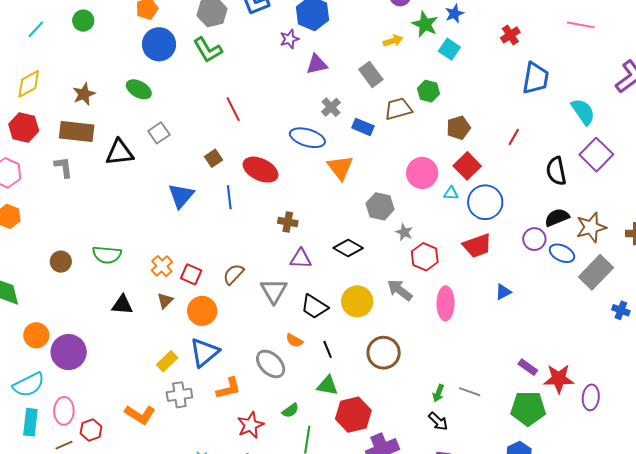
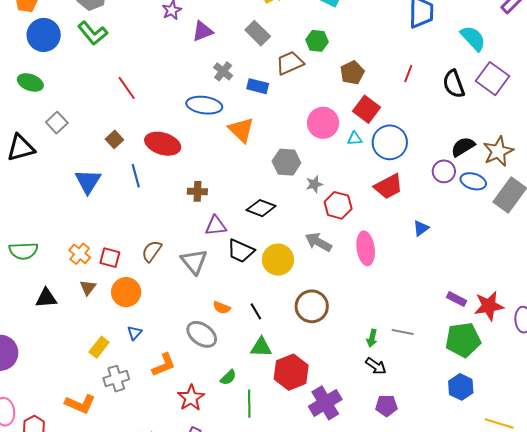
black semicircle: (556, 171) -> (454, 84), moved
gray star: (404, 232) -> (314, 184), turned -30
black trapezoid: (314, 307) -> (241, 251), moved
blue triangle: (204, 352) -> (135, 333), size x0.5

